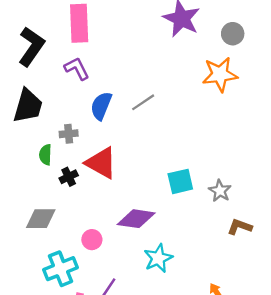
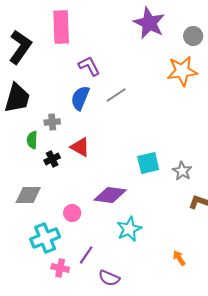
purple L-shape: (77, 69) -> (89, 66), moved
red triangle: (101, 163) -> (80, 147), size x0.7

